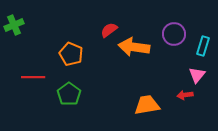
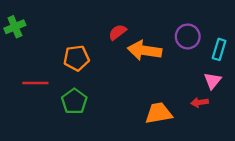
orange pentagon: (71, 54) -> (76, 58), turned -30

